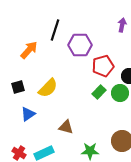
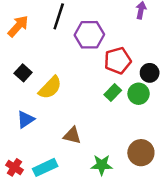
orange arrow: (29, 50) -> (18, 26), moved
black square: (18, 87) -> (23, 73), moved, turned -32

